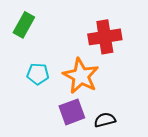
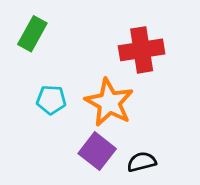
purple square: (72, 112) -> (97, 151), turned -32

